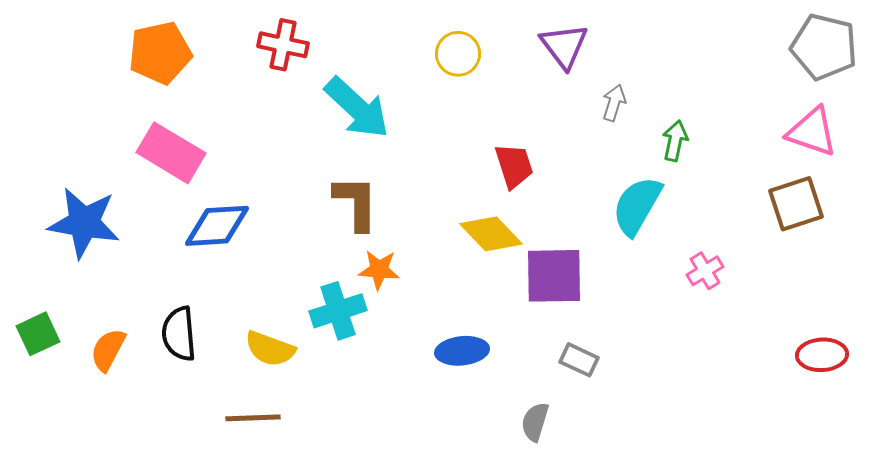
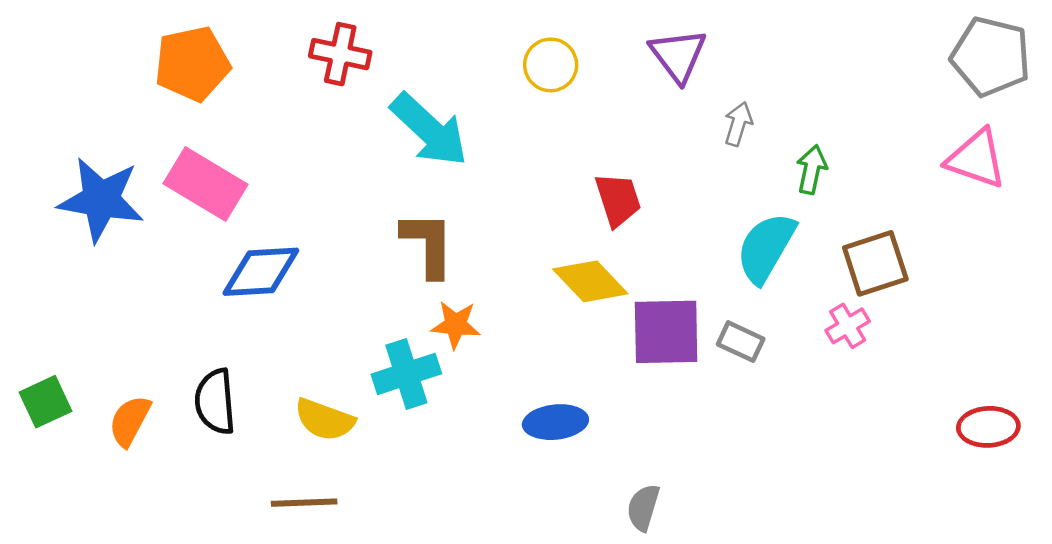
brown square: (796, 204) -> (875, 263), moved
blue star: (84, 223) -> (101, 200), moved
gray rectangle: (579, 360) -> (741, 342), moved

